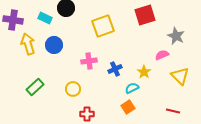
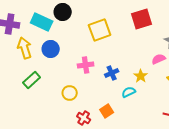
cyan rectangle: (45, 18) -> (42, 22), size x1.5
green rectangle: (35, 87) -> (32, 80), moved
orange square: (128, 107) -> (107, 111), moved
red cross: (87, 114) -> (84, 118), turned 32

